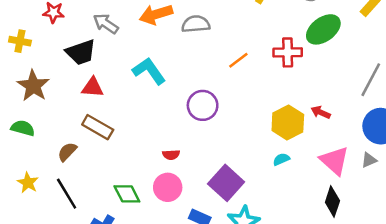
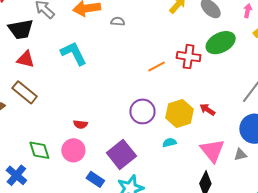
gray semicircle: (196, 24) -> (118, 21), size x0.6
orange line: (238, 60) -> (157, 67), moved
purple circle: (203, 105) -> (142, 111), moved

